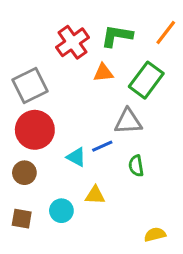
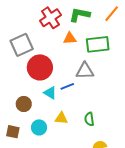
green rectangle: (146, 80) -> (98, 44), turned 45
red circle: (35, 130) -> (40, 67), moved
green semicircle: (136, 166) -> (89, 119), moved
brown circle: (24, 173) -> (24, 104), moved

